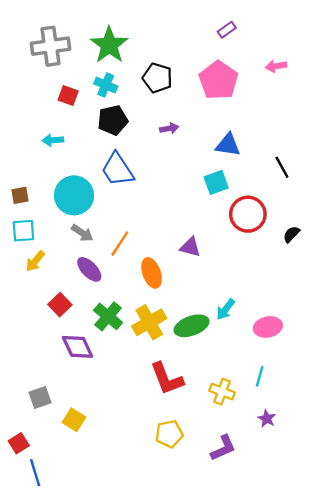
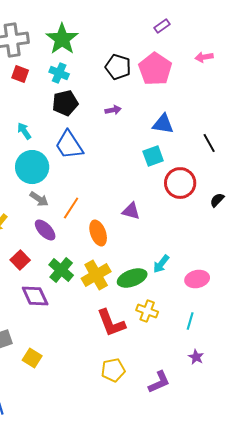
black pentagon: (157, 78) -> (118, 67), moved
red square: (68, 96) -> (20, 74), moved
cyan arrow: (53, 140) -> (24, 131), moved, turned 60
yellow cross: (222, 392) -> (147, 311), moved

